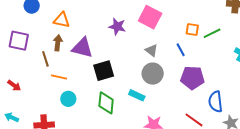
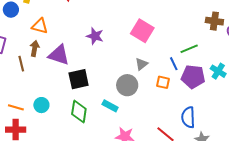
pink square: (150, 17) -> (142, 31), moved
orange square: (192, 30) -> (163, 82), moved
gray triangle: (151, 50) -> (141, 64), moved, turned 40
blue line: (181, 50) -> (174, 64), moved
orange line: (59, 77) -> (16, 107), moved
purple pentagon: (192, 78) -> (193, 77), moved

